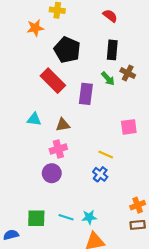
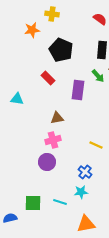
red rectangle: (53, 81) -> (48, 78), size x0.6
cyan triangle: (34, 119) -> (17, 99), moved
blue cross: (100, 174) -> (85, 172), moved
cyan star: (89, 217) -> (81, 192), moved

